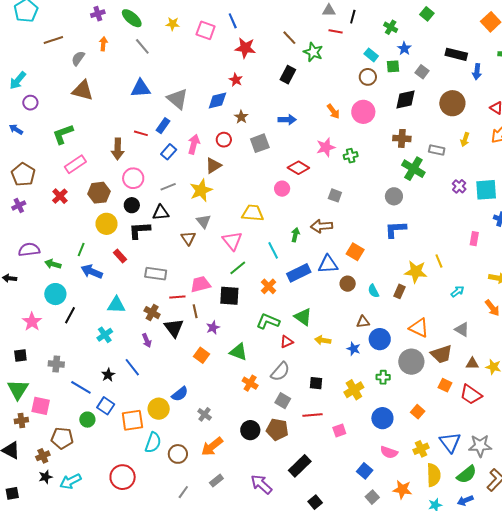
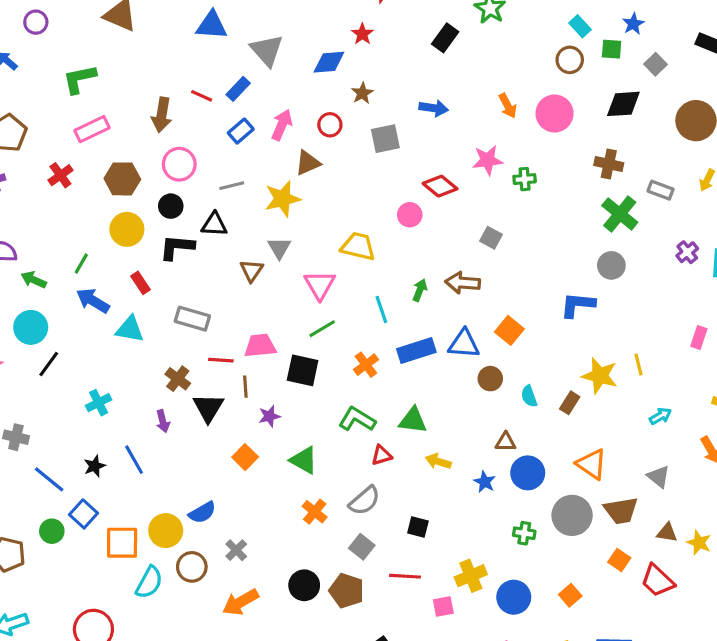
gray circle: (394, 196) -> (611, 265), moved
cyan triangle: (116, 305) -> (130, 329), moved
green triangle: (303, 317) -> (413, 420), turned -36
yellow cross: (354, 390) -> (471, 576), moved
brown circle: (178, 454) -> (192, 567), moved

